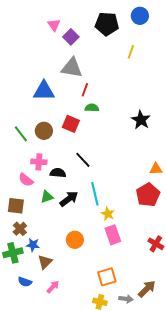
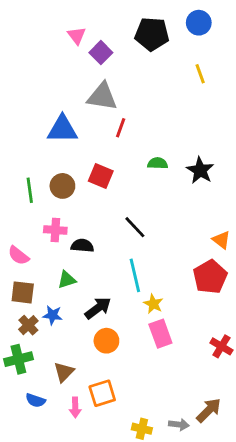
yellow line: (131, 52) -> (200, 74), moved, turned -40
green semicircle: (92, 108) -> (158, 163), moved
green line: (21, 134) -> (30, 190), turned 30
black line: (83, 160) -> (135, 227), moved
orange triangle: (156, 169) -> (221, 240), turned 40
pink semicircle: (26, 180) -> (18, 256), moved
black arrow: (69, 199) -> (98, 308), moved
blue star: (33, 245) -> (53, 315), moved
orange square: (107, 277) -> (102, 393), moved
pink arrow: (53, 287) -> (75, 407), turned 136

